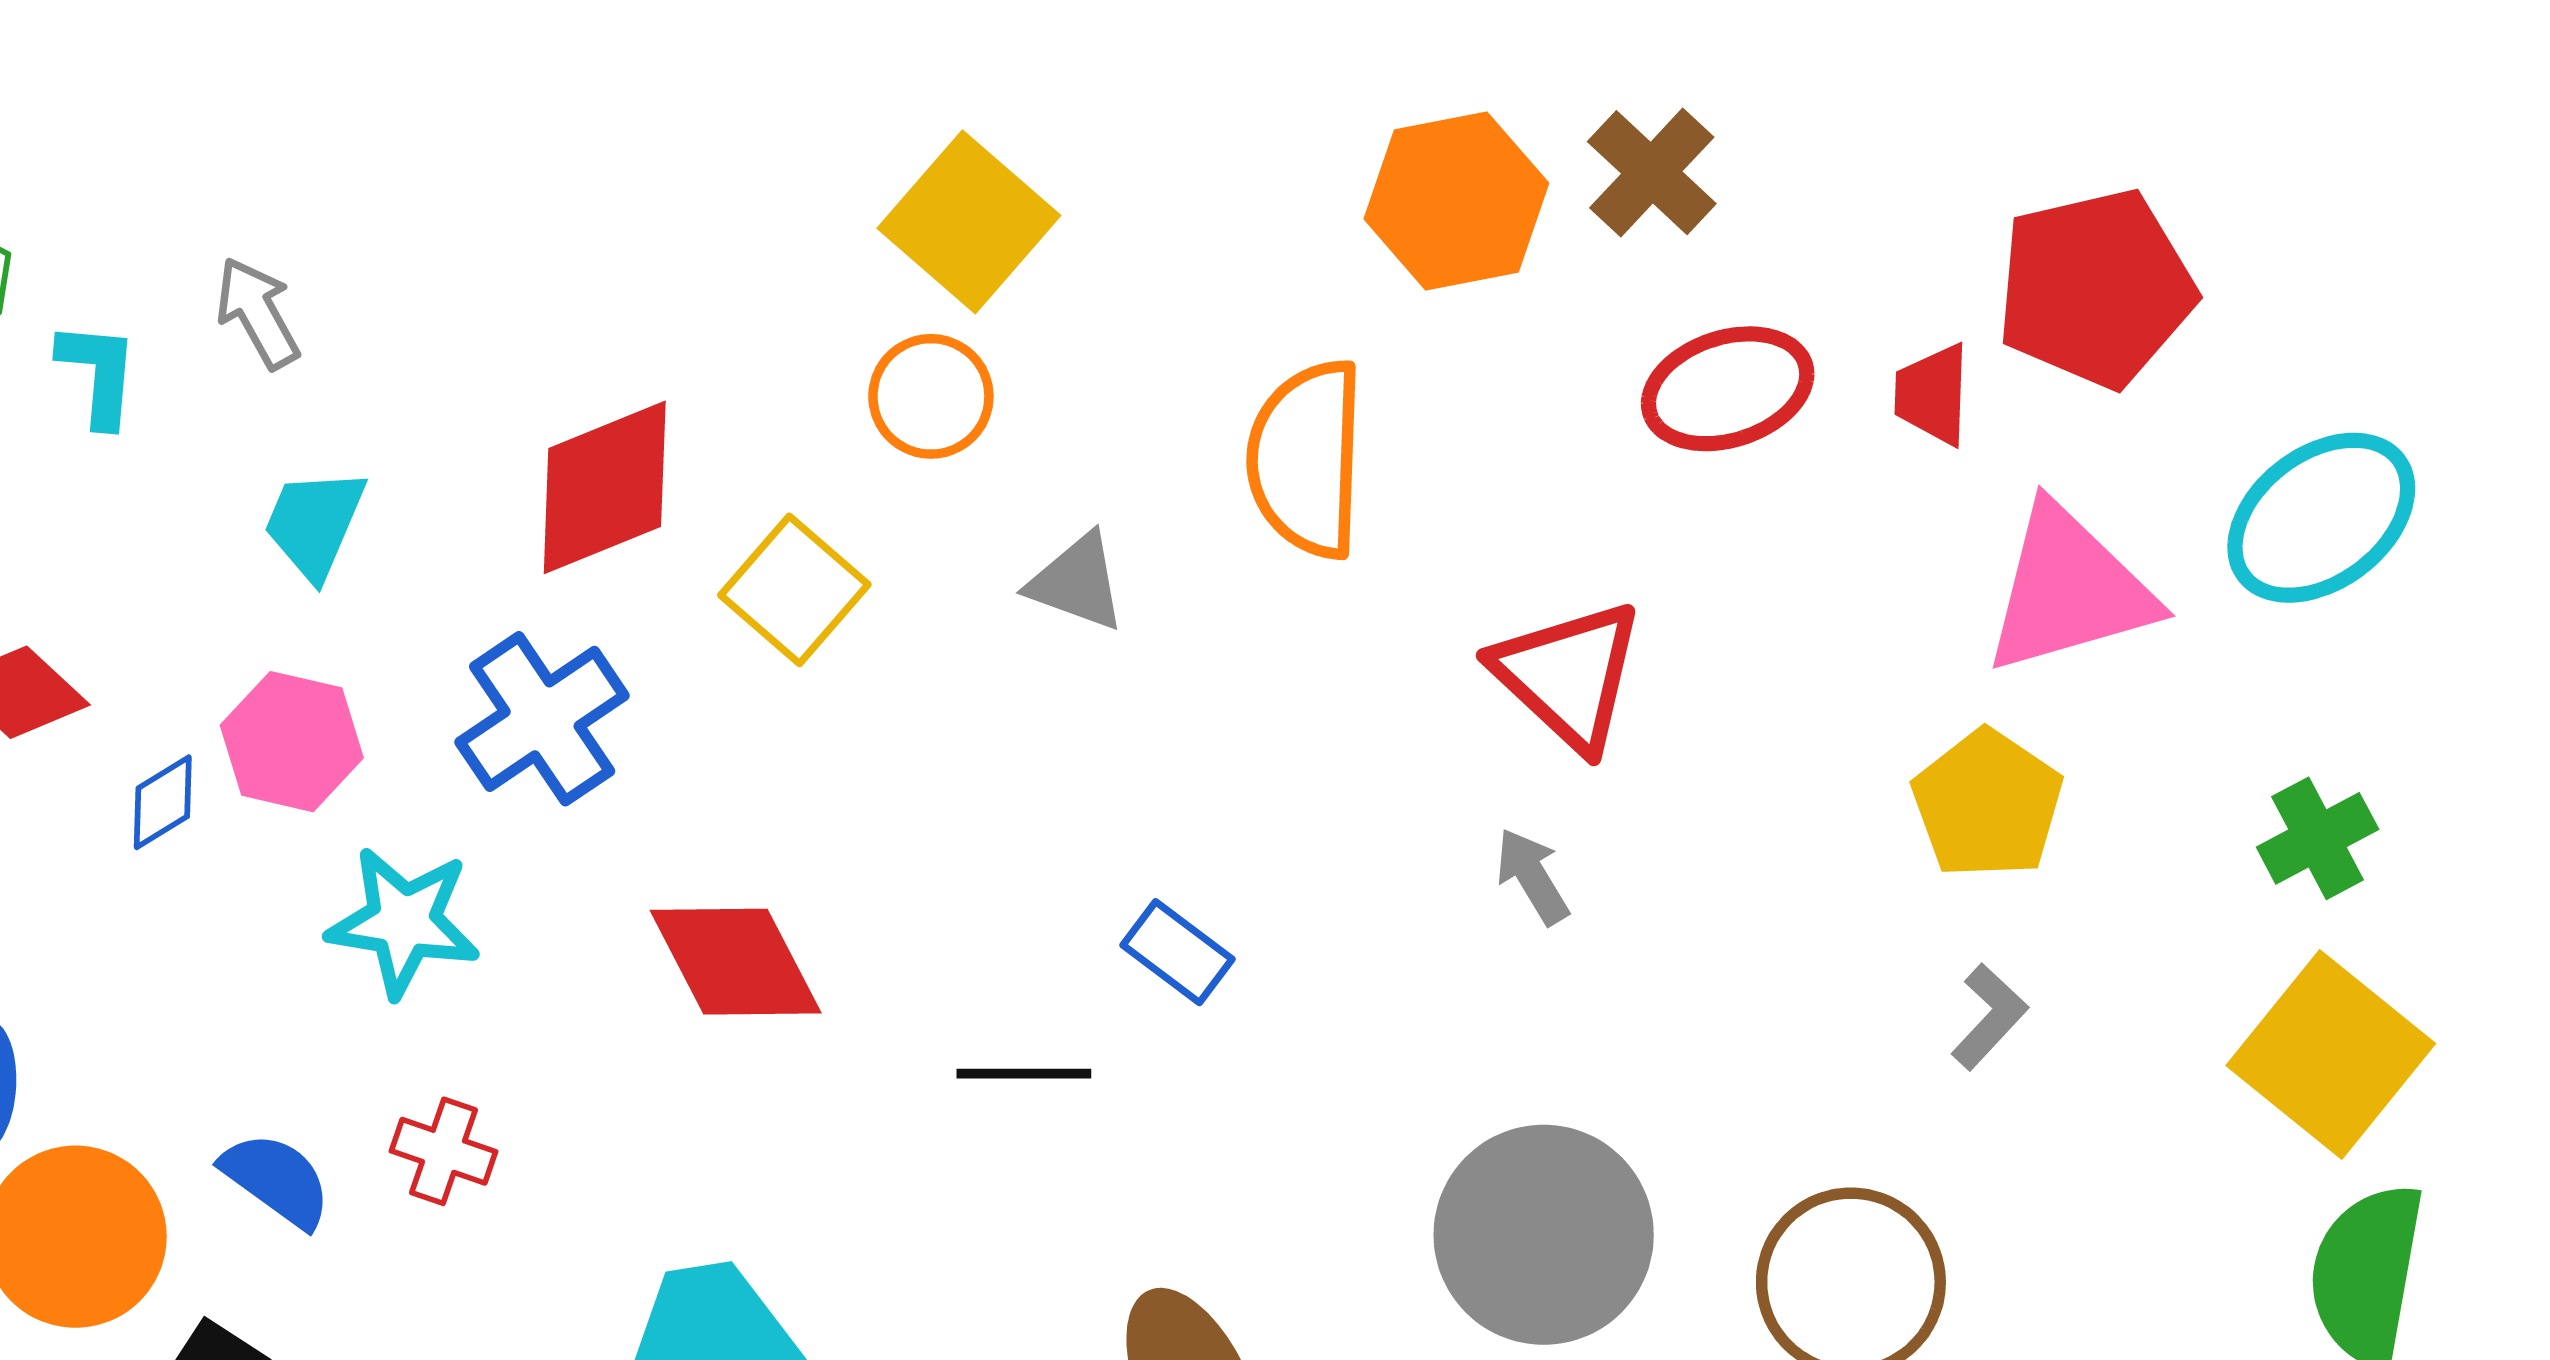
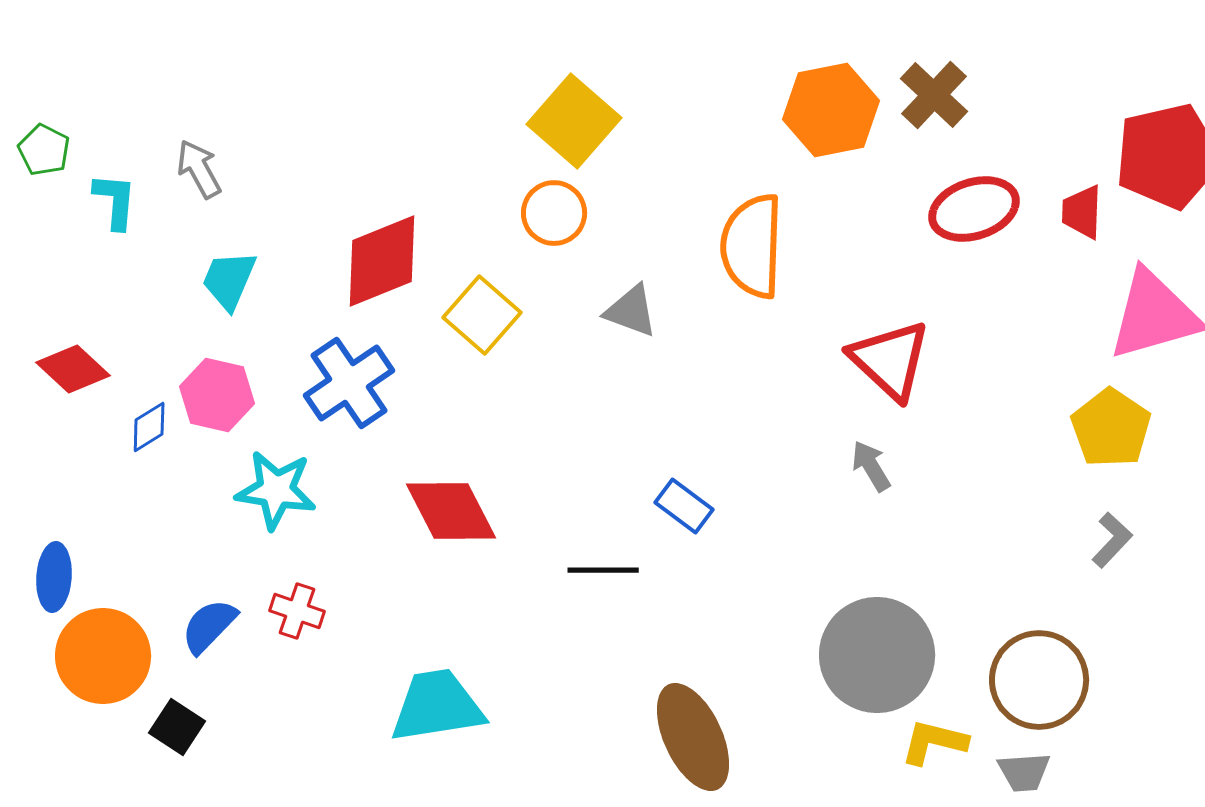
blue semicircle: (277, 1180) -> (209, 626), turned -82

